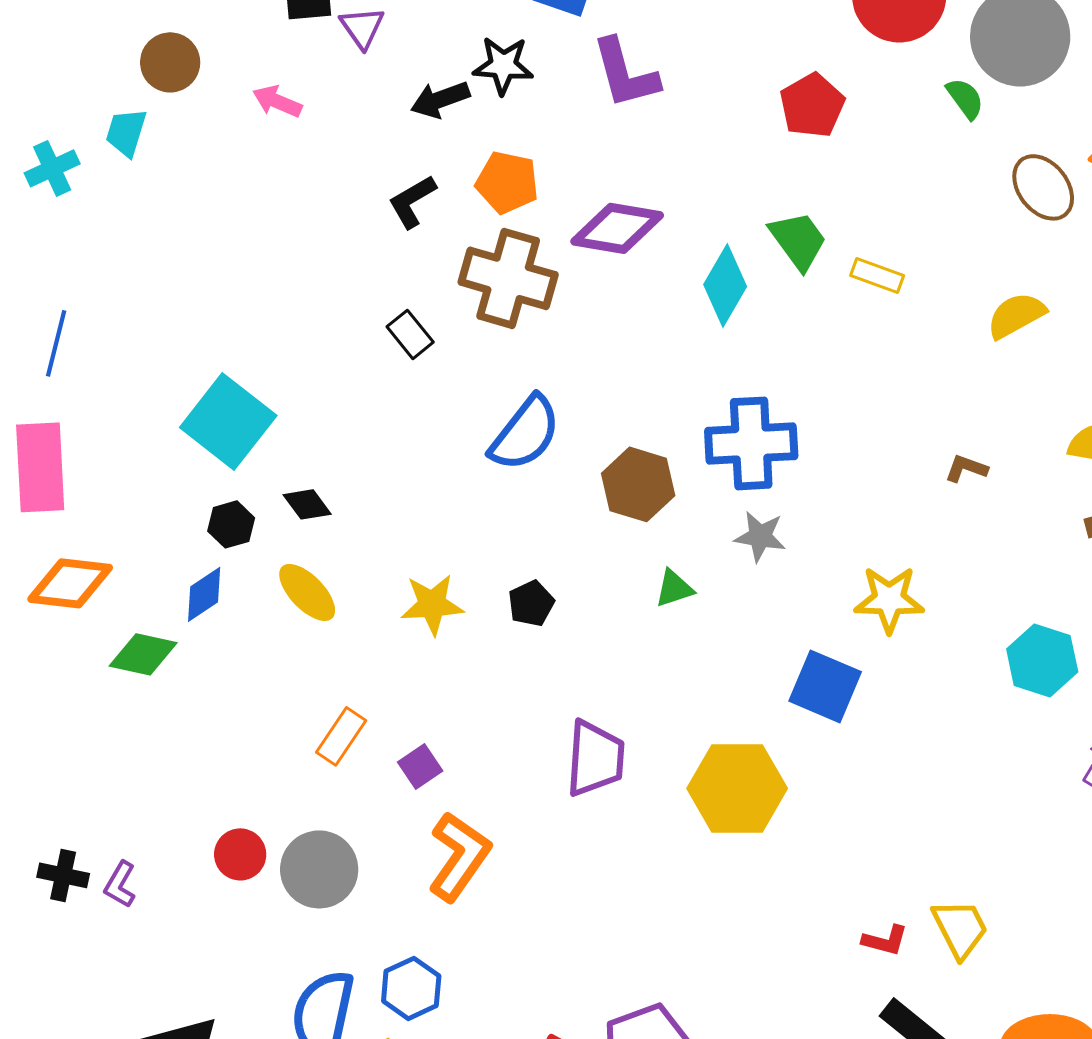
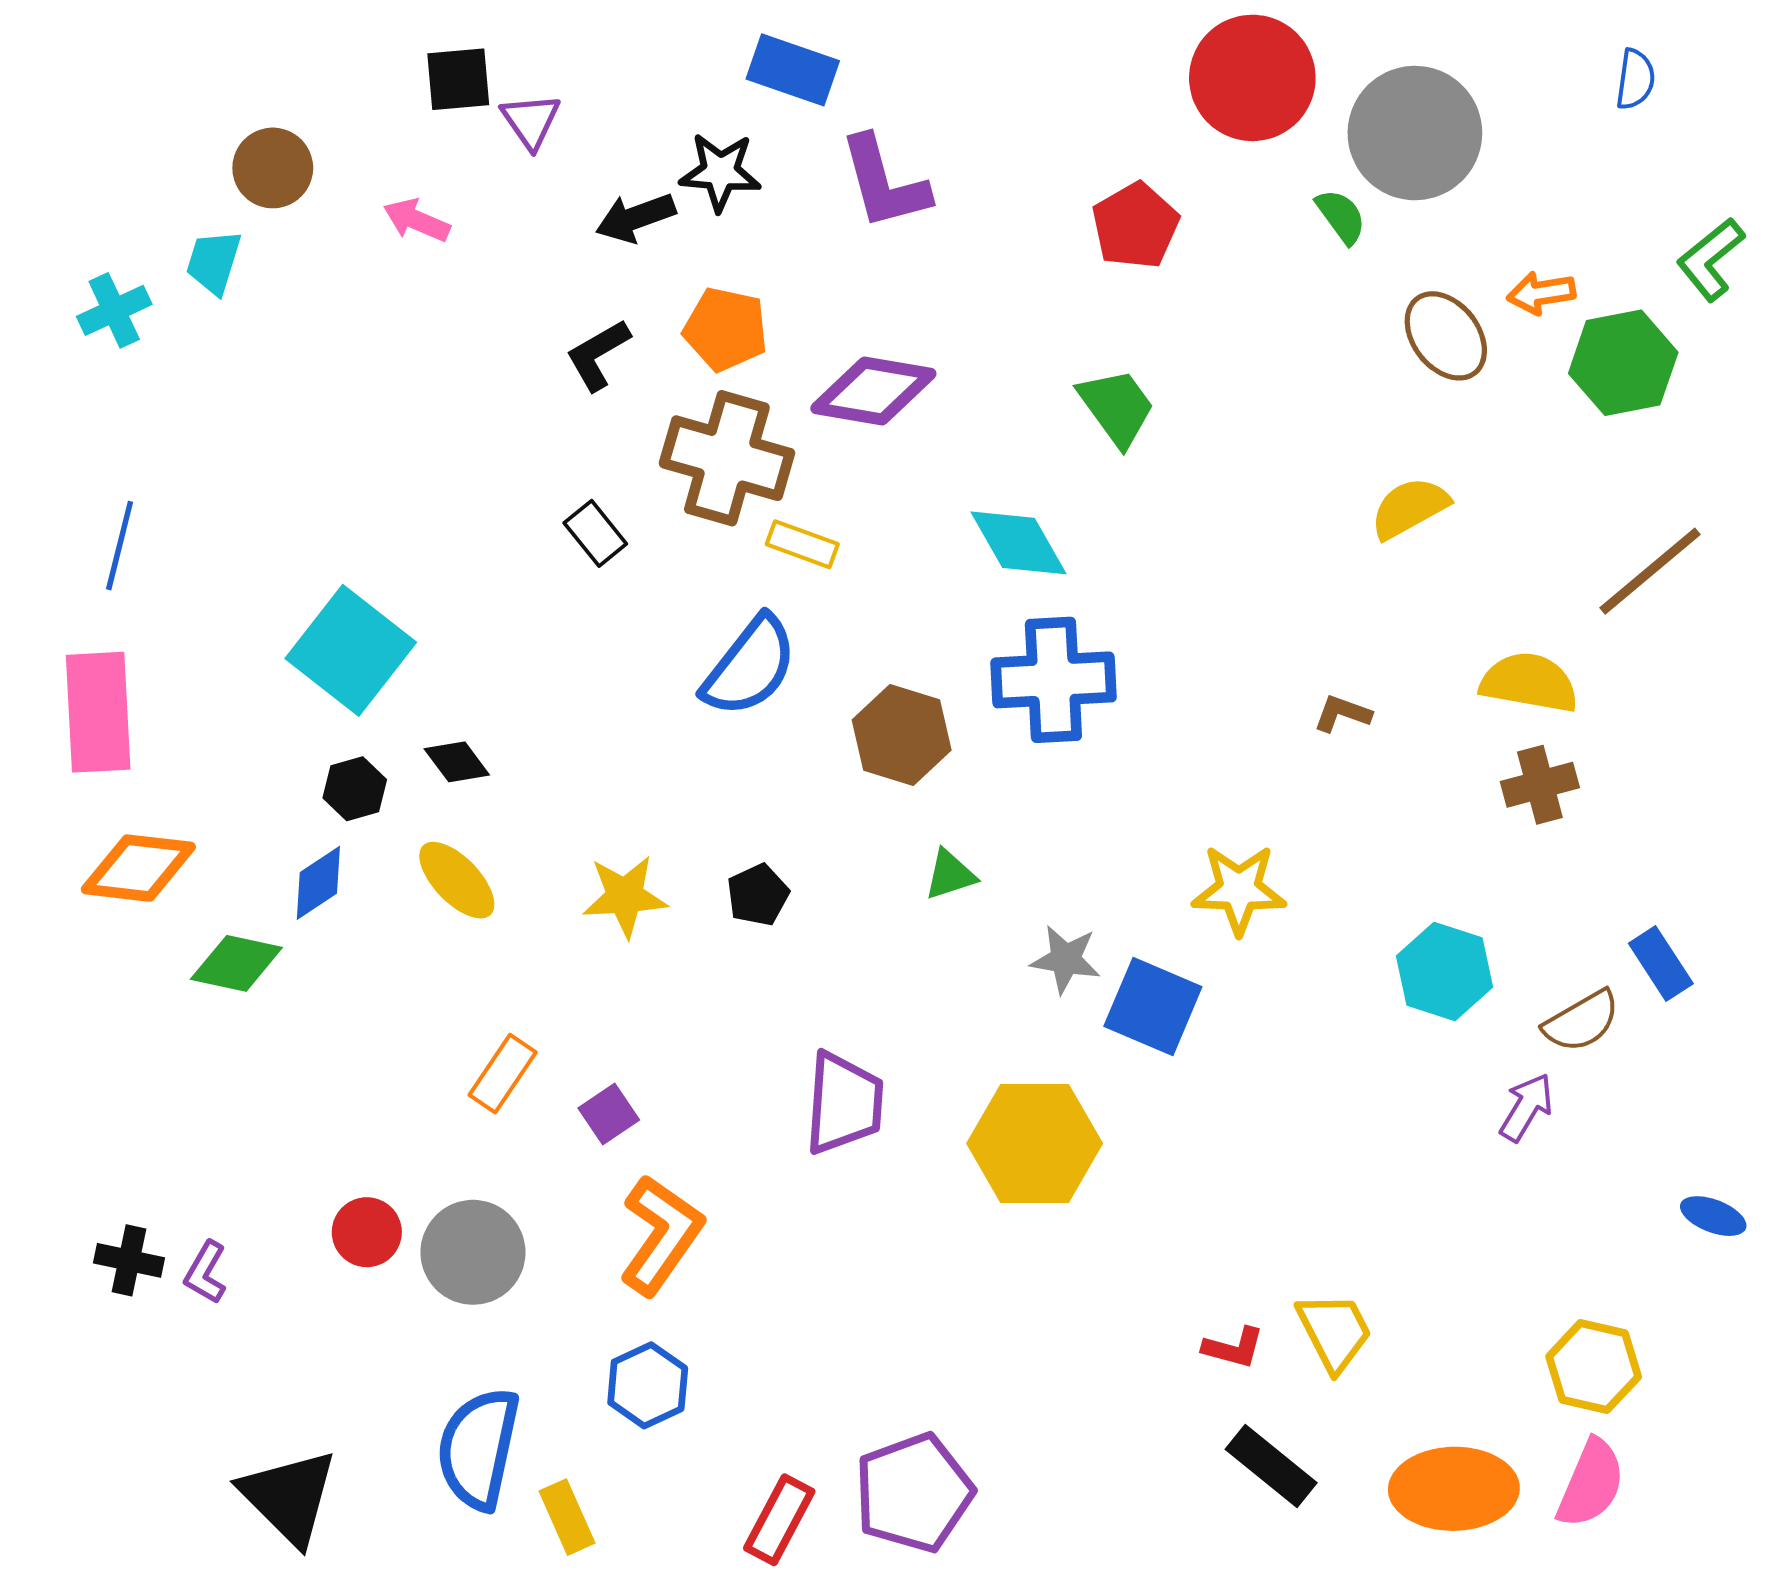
yellow rectangle: (877, 275) -> (802, 544), moved
cyan diamond: (725, 285) -> (1019, 543), moved, turned -60
gray star: (760, 536) -> (1066, 959), moved
blue hexagon: (411, 988) -> (648, 1385), moved

